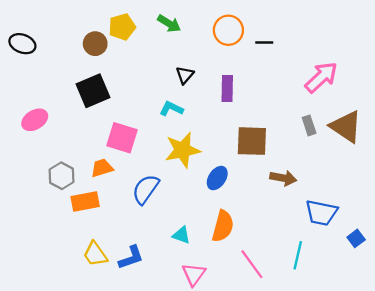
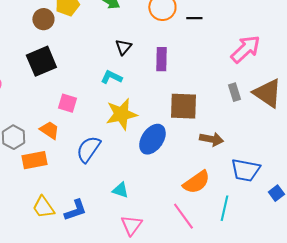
pink square: (122, 138) -> (67, 103), size x0.7
orange trapezoid: (102, 168) -> (49, 130), turned 50
blue ellipse: (217, 178) -> (152, 139), size x1.4
orange semicircle: (223, 226) -> (196, 182), moved, turned 40

